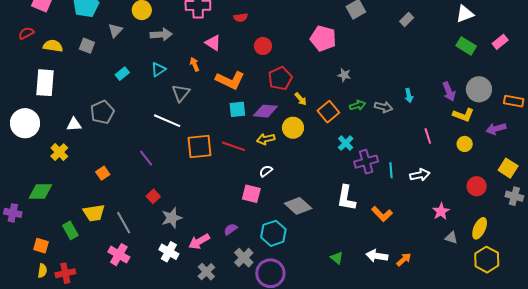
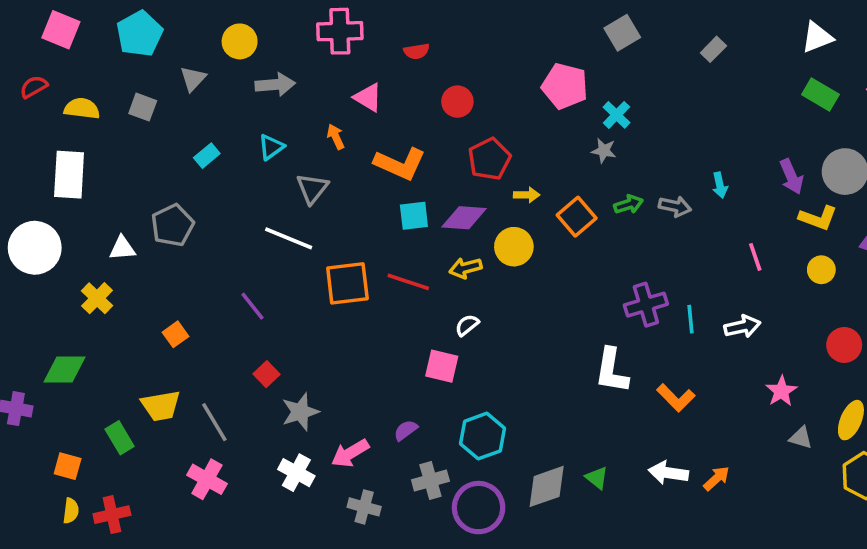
yellow arrow: (301, 99) -> (527, 195), turned -48
cyan cross: (346, 143) -> (616, 115), moved
gray diamond: (298, 206) -> (547, 486), moved, turned -60
gray cross: (244, 258) -> (430, 480), turned 30
gray cross: (206, 272) -> (364, 507), turned -30

